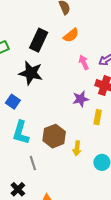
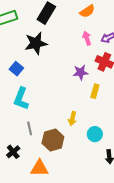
orange semicircle: (71, 35) -> (87, 11), moved
black star: (31, 73) -> (36, 43), turned -30
brown hexagon: (54, 136) -> (53, 140), moved

